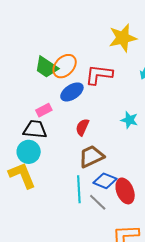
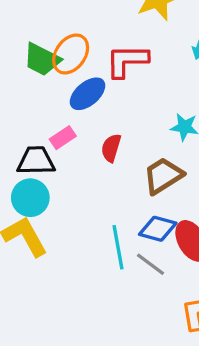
pink rectangle: (44, 110) -> (63, 138), moved
brown trapezoid: (91, 156) -> (163, 176), moved

